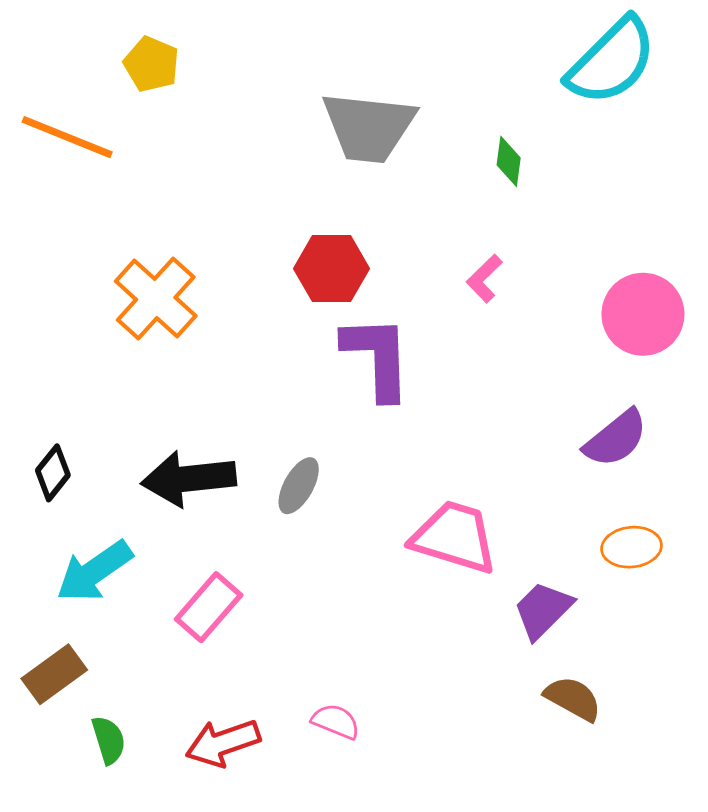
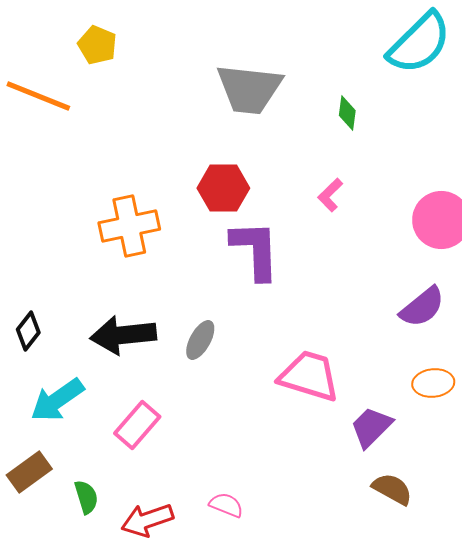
orange cross: (156, 299) -> (129, 226), moved, turned 36
green semicircle: (109, 740) -> (86, 497), moved

